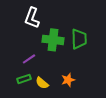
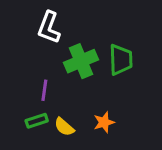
green cross: (53, 40) -> (81, 61), turned -30
purple line: (29, 59) -> (44, 90), turned -48

